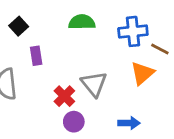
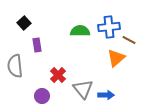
green semicircle: (82, 22) -> (80, 31), moved
gray triangle: (94, 84) -> (83, 89), moved
purple circle: (74, 122) -> (42, 96), moved

